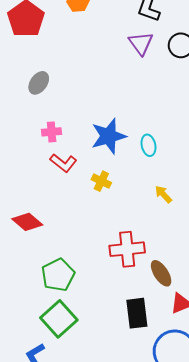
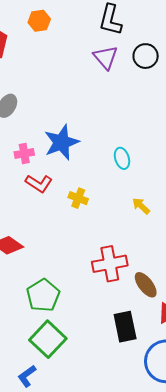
blue star: (109, 136) -> (61, 142), moved

